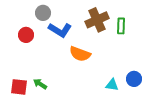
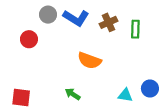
brown cross: (97, 20) -> (109, 22), size x0.7
blue L-shape: (60, 30) -> (76, 18), moved
green arrow: (40, 84) -> (73, 94), moved

